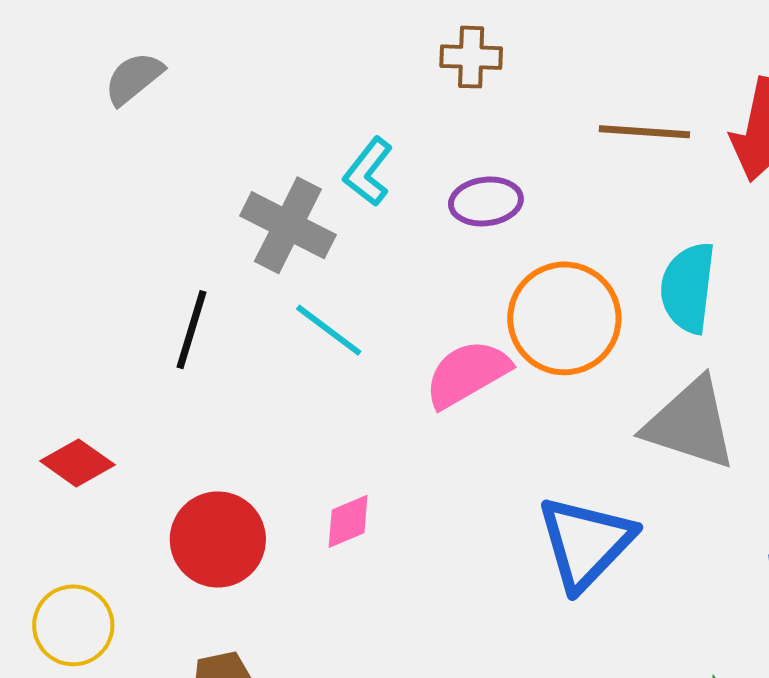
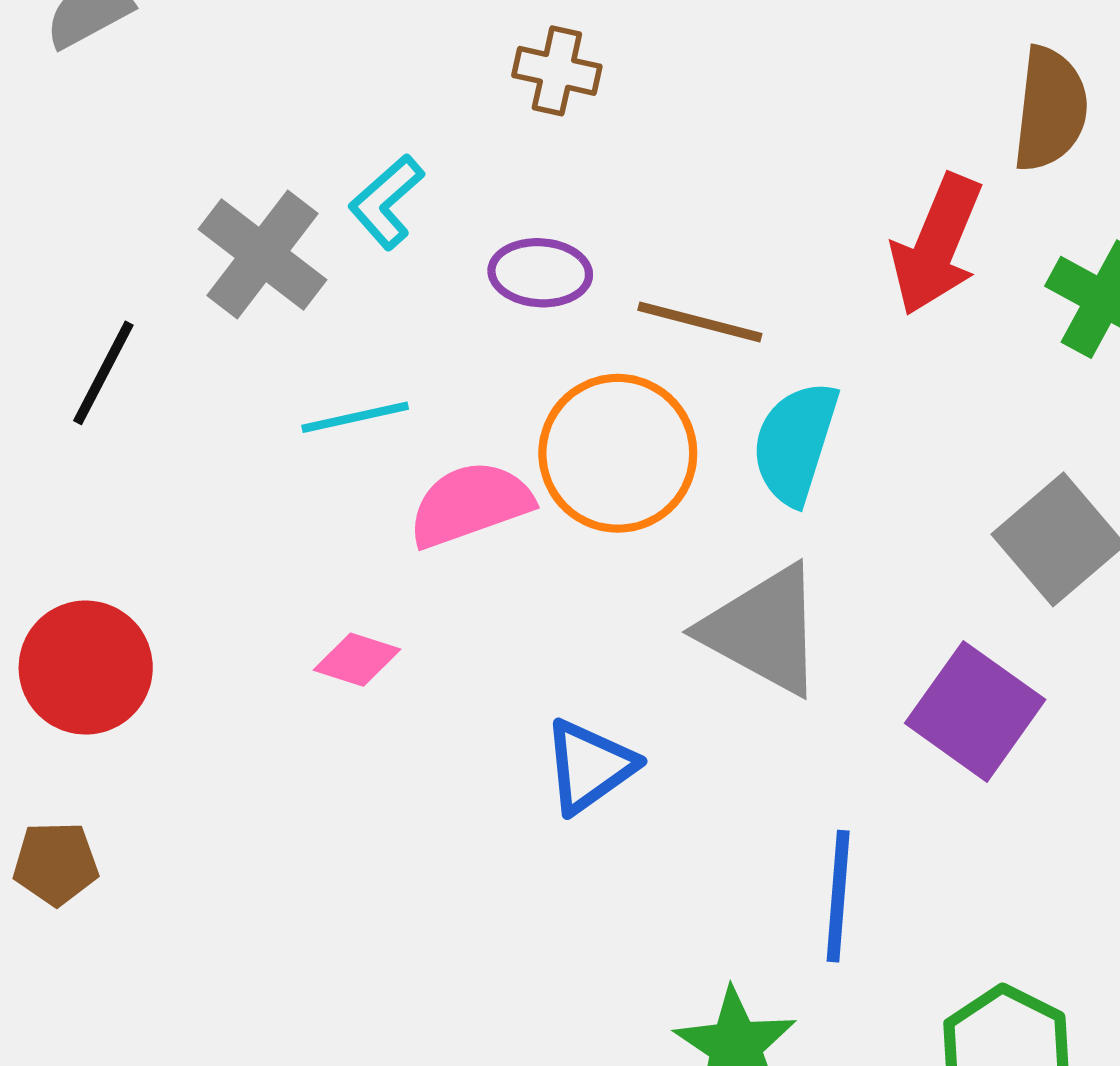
brown line: (644, 132) -> (700, 322), moved
cyan line: (329, 330) -> (355, 417), moved, turned -60
pink diamond: (348, 521) -> (357, 660), moved, turned 30
blue triangle: (586, 543) -> (589, 766), size x0.7

